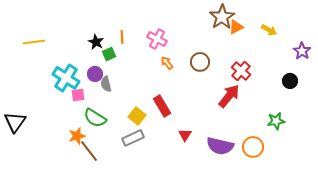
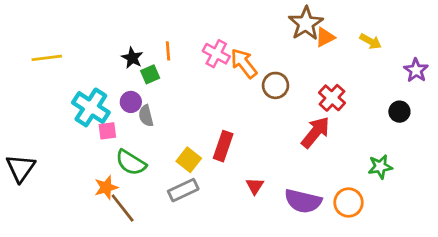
orange arrow: (167, 63) -> (244, 63), moved, size x1.6
red rectangle: (162, 106) -> (223, 146), turned 50

